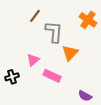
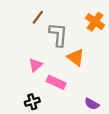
orange triangle: (70, 53) -> (76, 57), turned -36
black cross: (12, 77) -> (32, 102), moved

